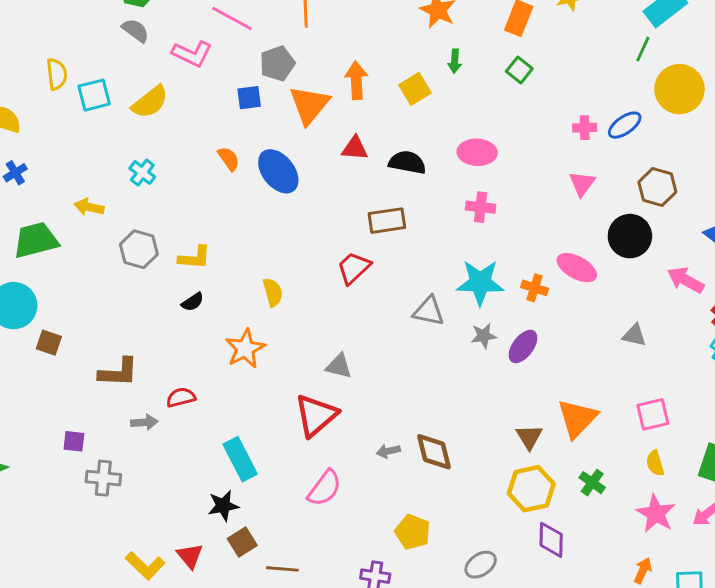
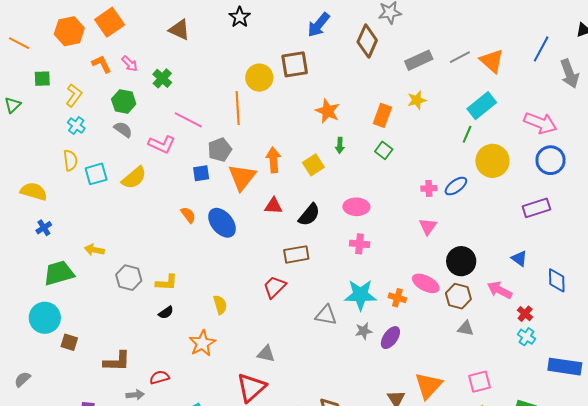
black semicircle: (407, 162) -> (309, 215), turned 120
cyan cross: (142, 173) -> (76, 125), moved
brown hexagon: (657, 187) -> (458, 296), moved

